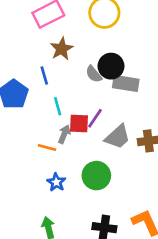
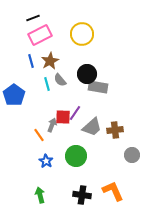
gray semicircle: (94, 74) -> (60, 80), moved
blue line: (44, 75) -> (31, 61), moved
cyan line: (58, 106) -> (47, 84), moved
orange line: (47, 148) -> (39, 135), turned 40

